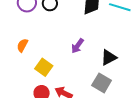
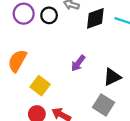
orange semicircle: (22, 45) -> (17, 61), size x1.5

